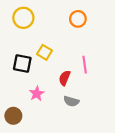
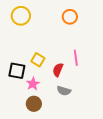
yellow square: (45, 52) -> (38, 60), moved
black square: (22, 63) -> (17, 71), moved
brown circle: (13, 116) -> (34, 104), moved

